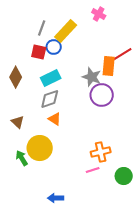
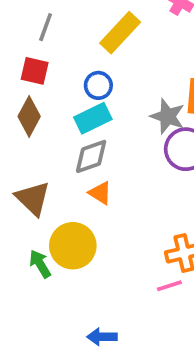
gray line: (42, 28) -> (46, 27), moved
blue circle: (54, 47) -> (98, 85), moved
red square: (39, 52) -> (35, 71), moved
brown triangle: (18, 122) -> (33, 198), size x1.5

